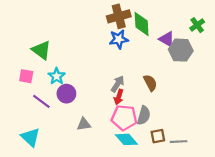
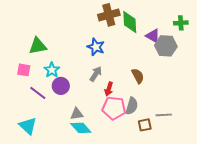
green cross: (197, 25) -> (181, 23), turned 32
blue star: (119, 39) -> (96, 47), moved, turned 30
green triangle: (41, 50) -> (38, 46), turned -48
gray arrow: (118, 84) -> (96, 74), moved
cyan diamond: (126, 139) -> (81, 128), moved
gray line: (179, 142) -> (164, 115), moved

